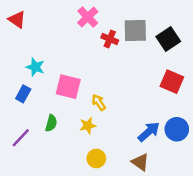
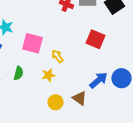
red square: (172, 82) -> (95, 39), moved
brown triangle: (140, 162) -> (79, 98), moved

